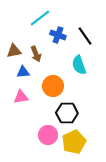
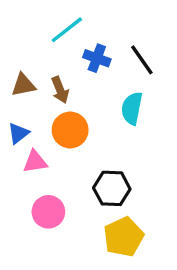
cyan semicircle: (79, 65) -> (132, 108), turned 30
blue triangle: (23, 72) -> (18, 133), moved, turned -32
orange circle: (53, 86) -> (70, 130), moved
pink circle: (48, 135) -> (48, 212), moved

